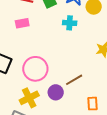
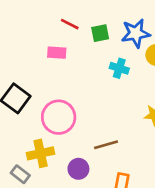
purple circle: (56, 92) -> (78, 169), moved

